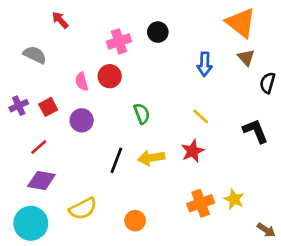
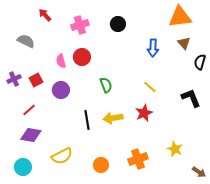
orange triangle: (241, 23) -> (180, 17), turned -45
pink cross: (119, 41) -> (80, 25), moved
black line: (116, 160) -> (87, 120), turned -30
orange cross: (201, 203) -> (138, 159), moved
cyan circle: (31, 223) -> (23, 167), size x0.7

